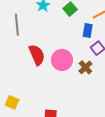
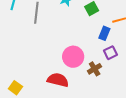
red semicircle: (37, 55) -> (58, 80), moved, turned -65

